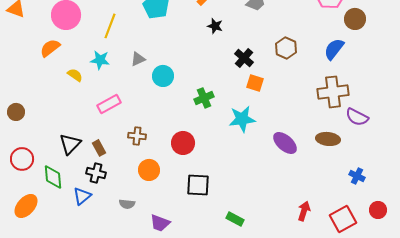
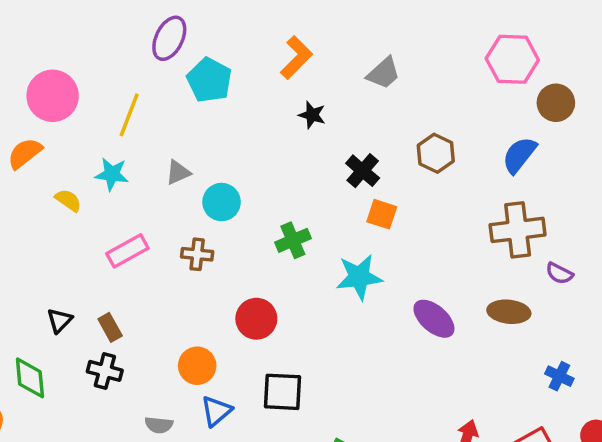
purple semicircle: (357, 117) -> (559, 273), size x0.7
brown cross: (137, 136) -> (197, 254), moved
black triangle: (70, 144) -> (60, 320), size x0.7
blue triangle: (82, 196) -> (216, 411), moved

